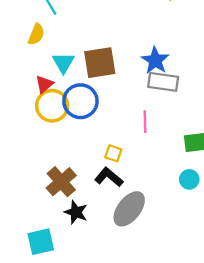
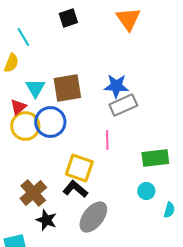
blue star: (155, 60) -> (116, 86), turned -30
gray rectangle: (163, 82) -> (123, 105), turned -32
yellow square: (113, 153) -> (79, 168), size x1.8

